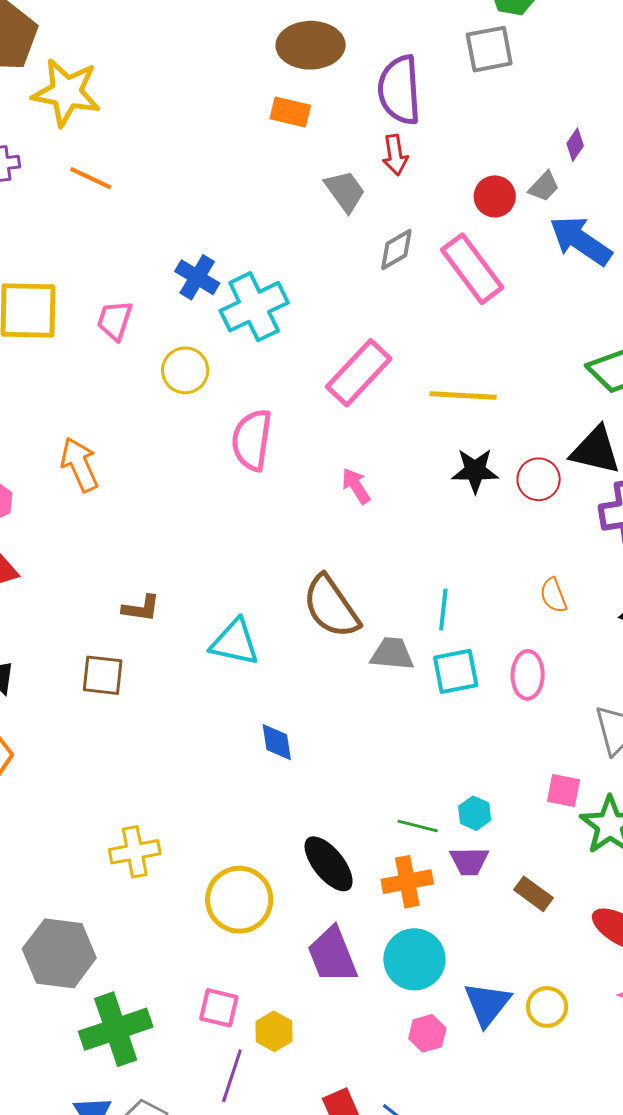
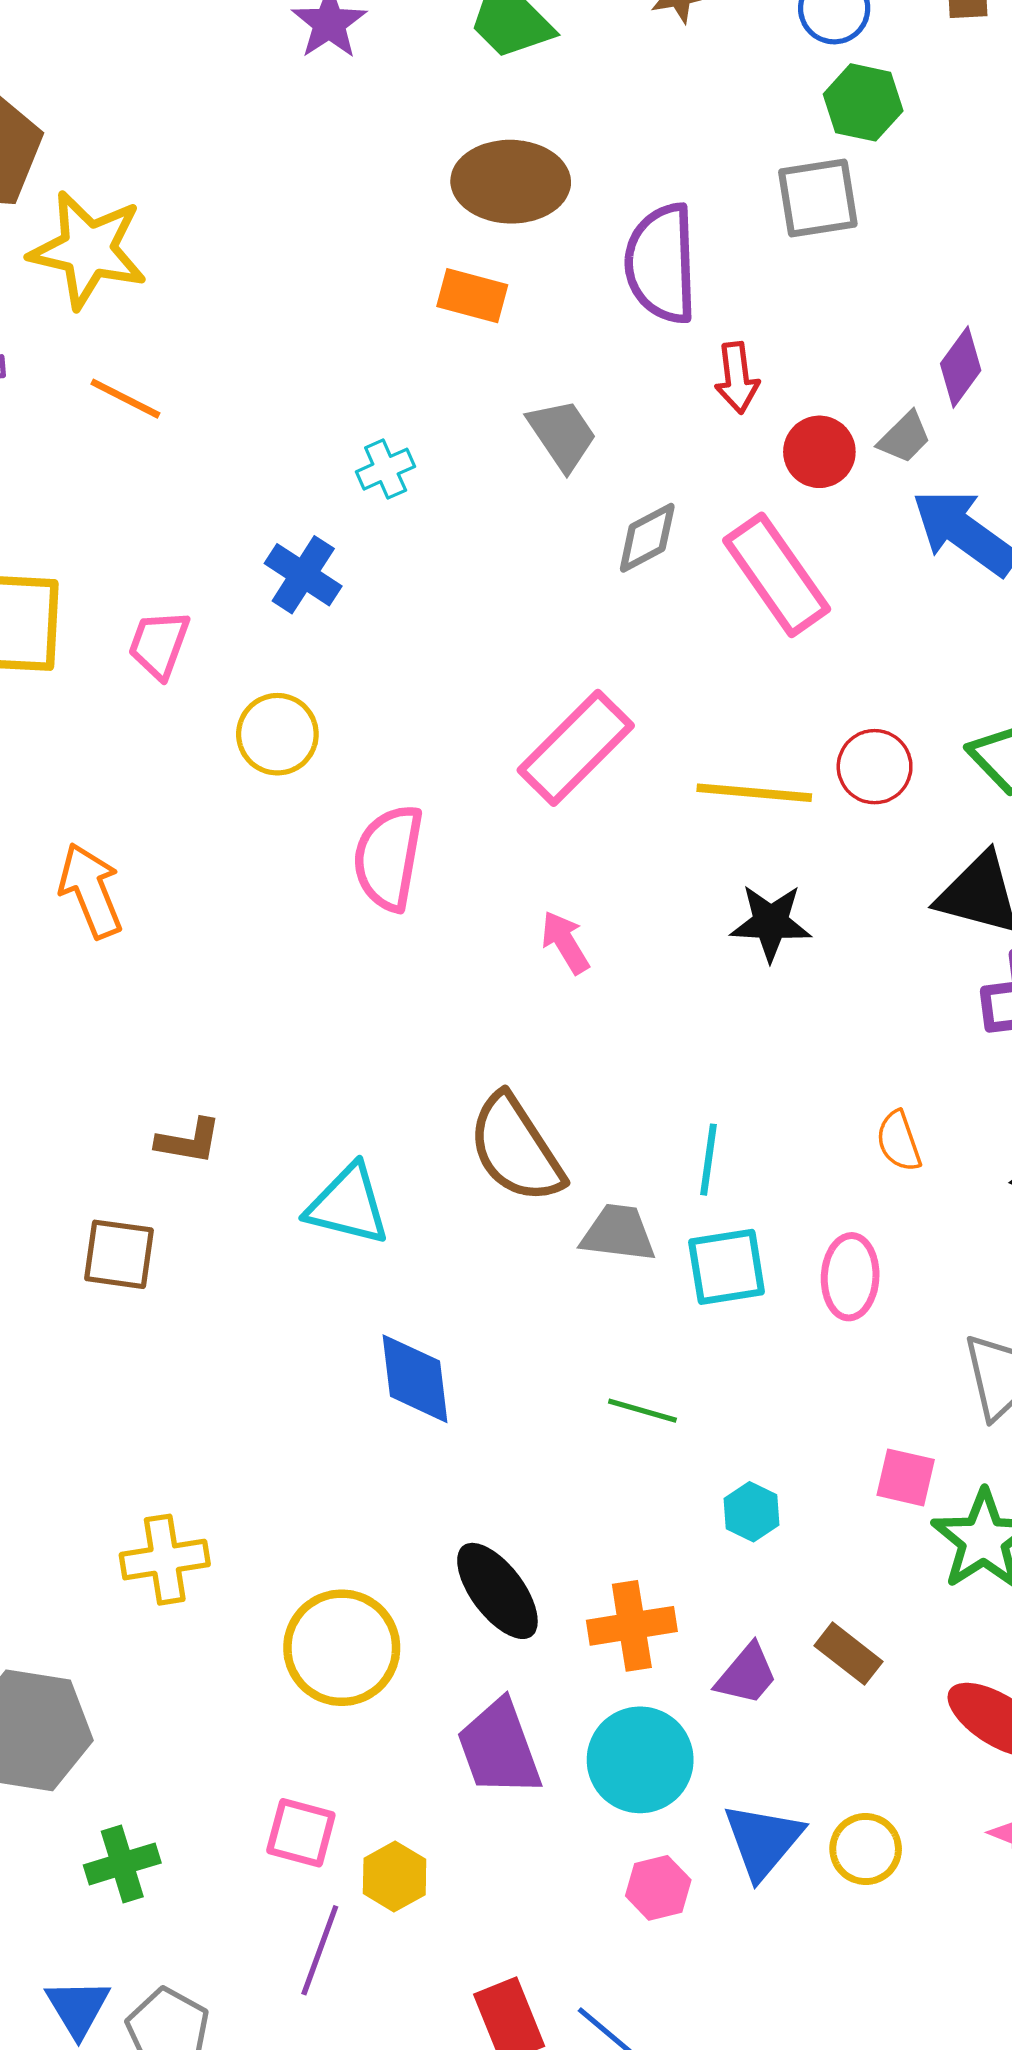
purple diamond: (575, 145) -> (961, 367), size x1.4
red arrow: (395, 155) -> (737, 378), moved
cyan cross: (254, 307) -> (386, 469), moved, size x0.5
red circle: (539, 479) -> (875, 767), moved
blue diamond: (277, 742) -> (415, 1379), size x1.4
green line: (418, 826) -> (642, 1411), moved
purple trapezoid: (469, 861) -> (747, 1675), moved, turned -51
green cross: (116, 1029) -> (122, 1864), size x0.6

